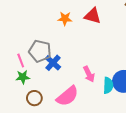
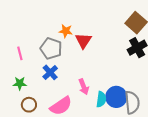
red triangle: (93, 16) -> (83, 41), moved, turned 42
gray pentagon: (40, 51) -> (51, 48), moved
pink line: (21, 61) -> (20, 53), moved

